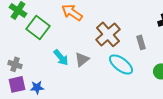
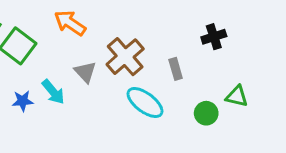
gray triangle: (82, 59) -> (85, 72), moved, turned -35
blue star: (37, 87) -> (23, 101), moved

